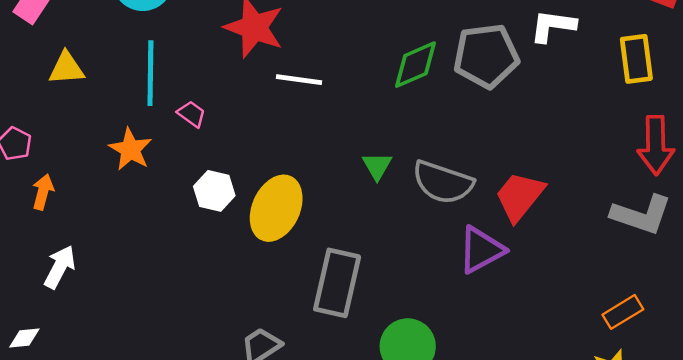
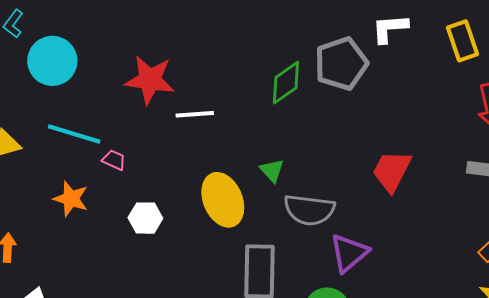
cyan line: (150, 73) -> (74, 134), turned -62
gray semicircle: (443, 182) -> (309, 210), moved
yellow ellipse: (276, 208) -> (223, 200), moved, turned -36
purple triangle: (481, 250) -> (349, 253), moved

